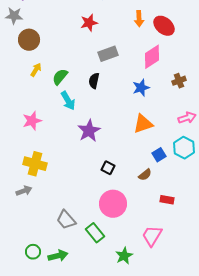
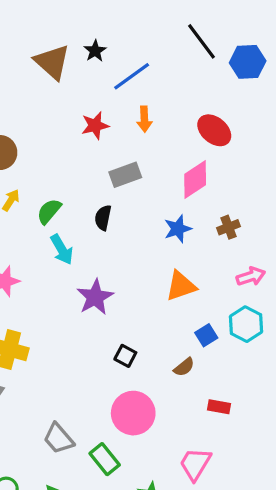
orange arrow: (139, 19) -> (144, 119), moved
brown cross: (179, 81) -> (229, 227), moved

